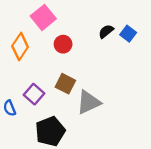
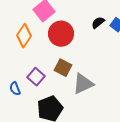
red circle: (63, 44) -> (61, 34), size x1.6

